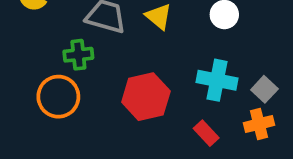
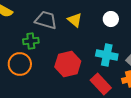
red rectangle: (206, 133) -> (101, 84), size x1.5

